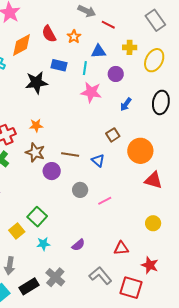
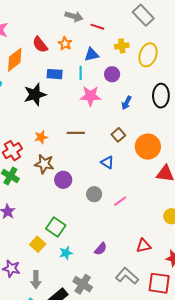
brown line: (70, 155) -> (76, 133), moved

